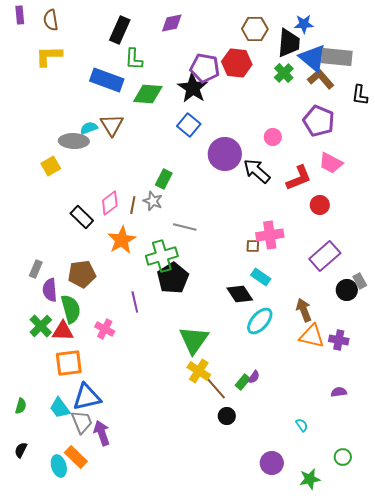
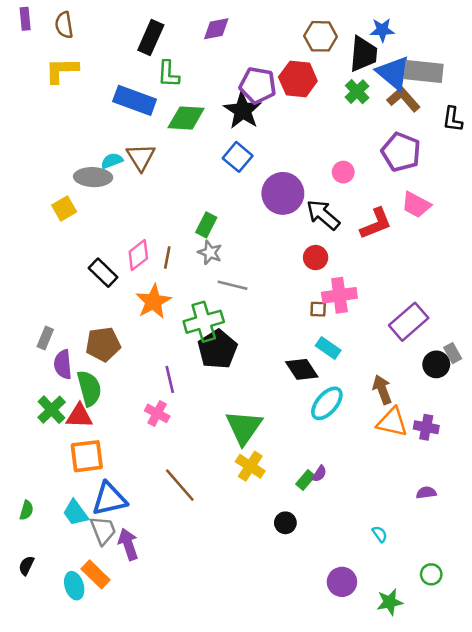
gray star: (153, 201) -> (210, 253), moved
red circle: (320, 205) -> (316, 258), moved
pink cross: (105, 329) -> (157, 413), moved
brown line: (214, 386) -> (180, 485), moved

